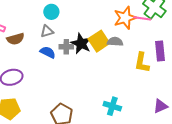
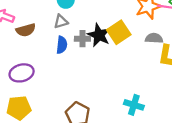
gray semicircle: (115, 42) -> (154, 38), moved
blue semicircle: (48, 52) -> (62, 45), turned 70

